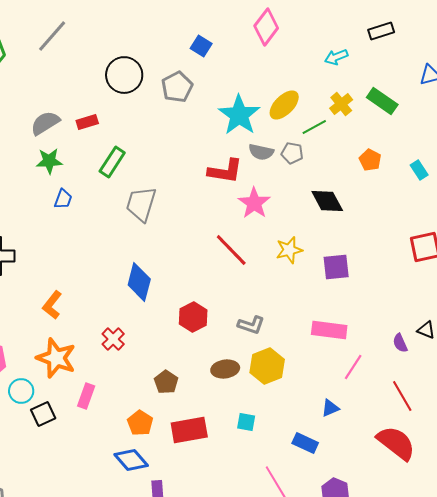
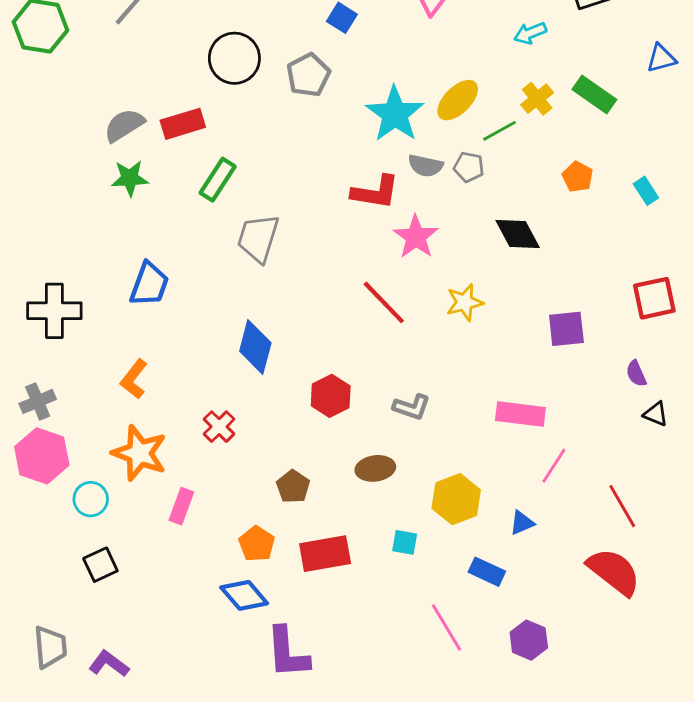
red rectangle: (87, 122) -> (183, 124), size x1.4
blue trapezoid: (63, 199) -> (149, 284), moved, size x1.6
purple square: (336, 267) -> (566, 329), moved
purple semicircle: (400, 343) -> (636, 374), moved
yellow hexagon: (267, 366) -> (456, 499), moved
black square: (43, 414) -> (100, 565), moved

